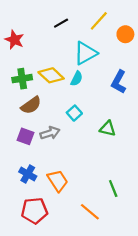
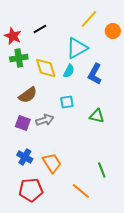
black line: (61, 23) -> (40, 29), moved
yellow diamond: (51, 75) -> (46, 68), turned 30
green cross: (22, 79) -> (19, 58), moved
blue L-shape: (119, 82) -> (95, 74), moved
cyan square: (74, 113) -> (67, 102), turned 32

